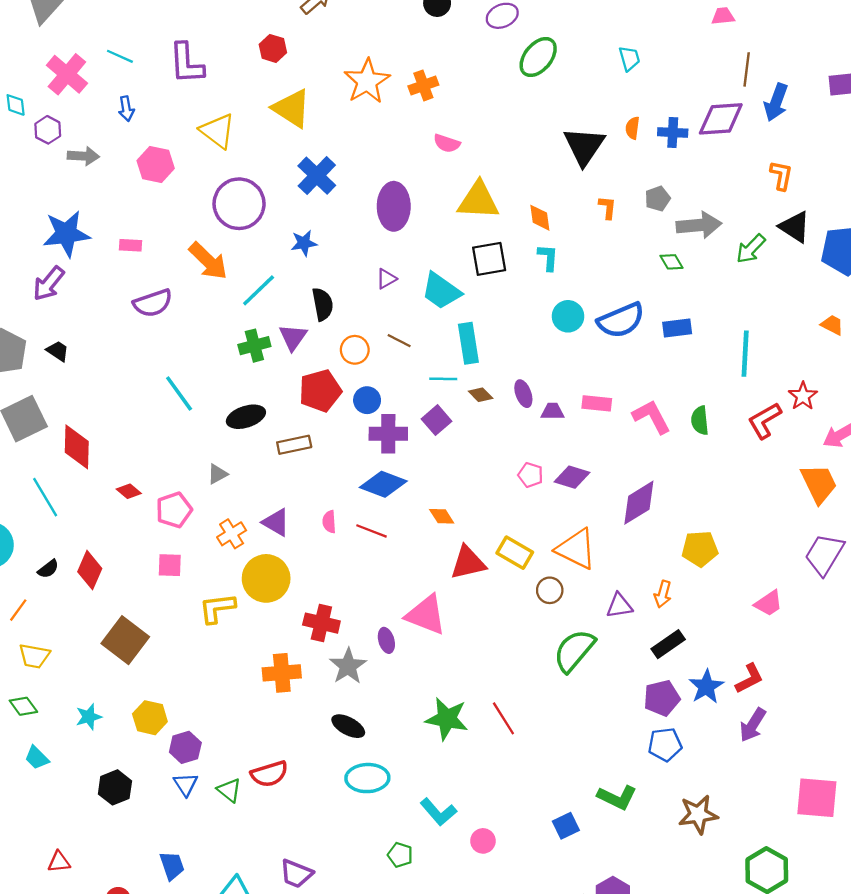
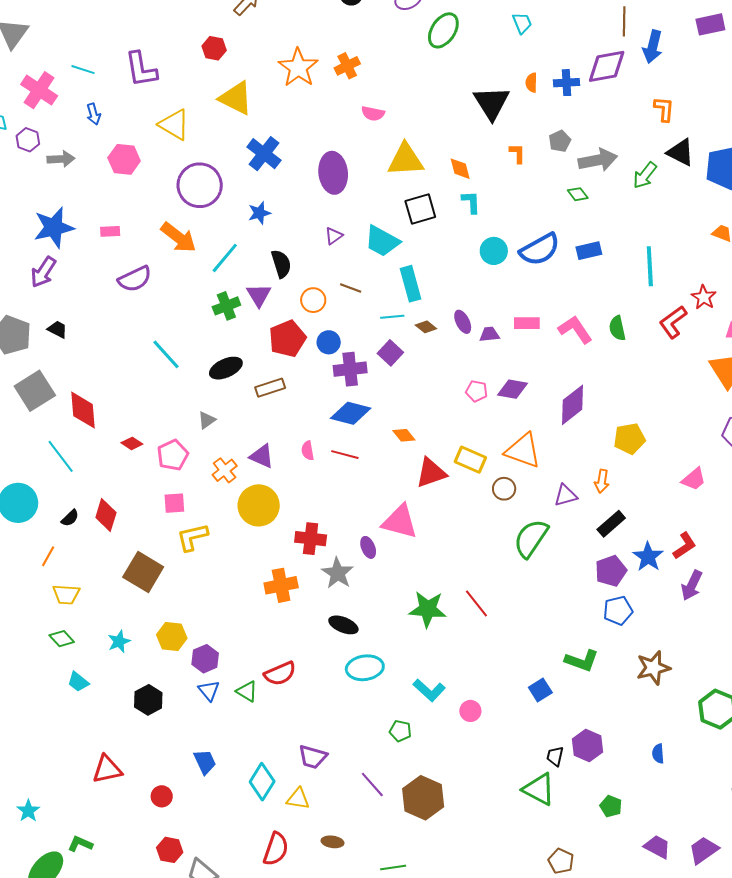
yellow L-shape: (217, 608) -> (192, 537), moved
red triangle: (59, 862) -> (107, 769), size x1.5

